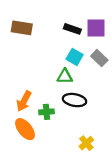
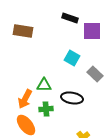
black rectangle: (72, 29) -> (70, 18), moved
gray rectangle: (99, 58) -> (95, 74), moved
green triangle: (65, 76) -> (44, 85), moved

